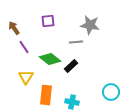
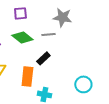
green diamond: (50, 59) -> (22, 37), moved
orange rectangle: (46, 95) -> (27, 76), moved

